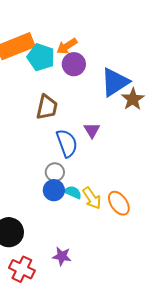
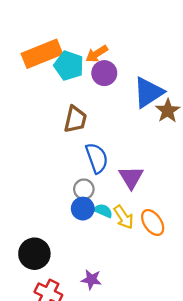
purple triangle: (92, 130) -> (131, 177), moved, size x1.4

